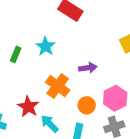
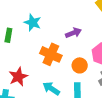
red star: (28, 107) -> (18, 77), moved, turned 30

